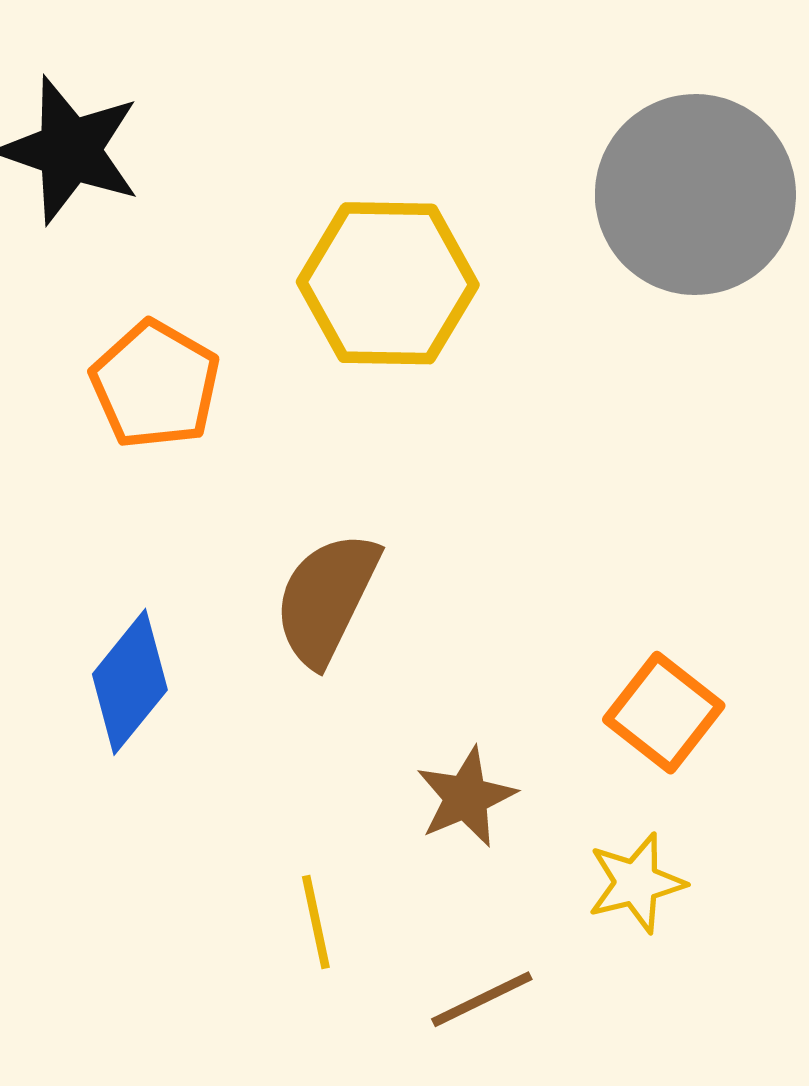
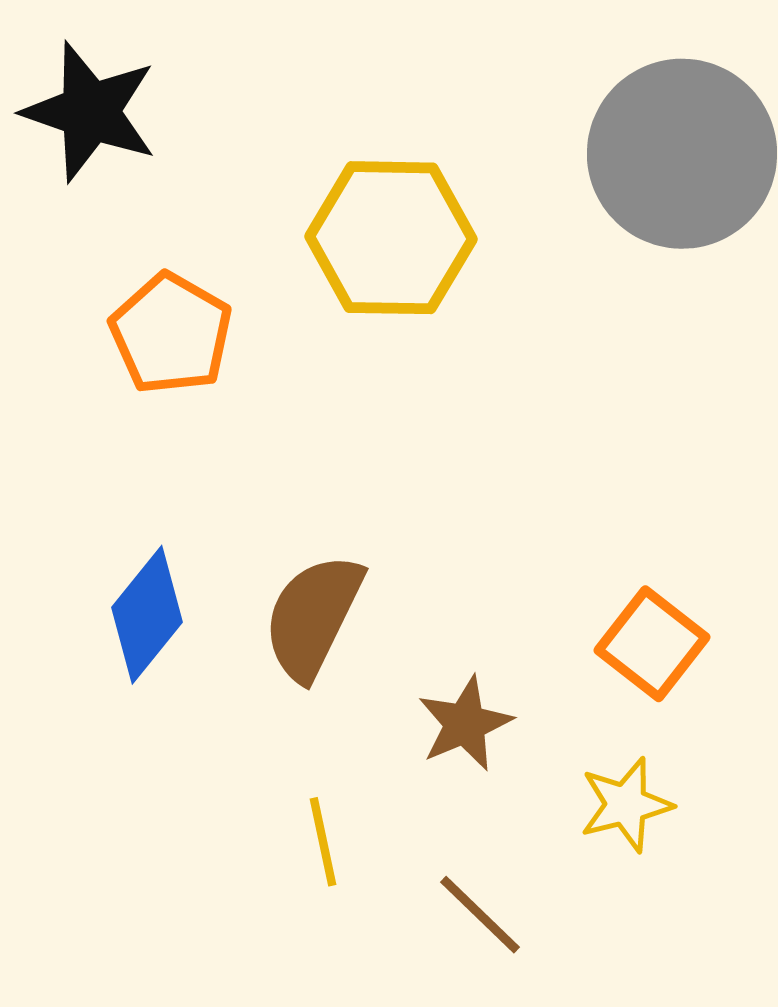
brown semicircle: (326, 598) -> (313, 617), moved
brown line: (482, 999) -> (480, 915), turned 70

